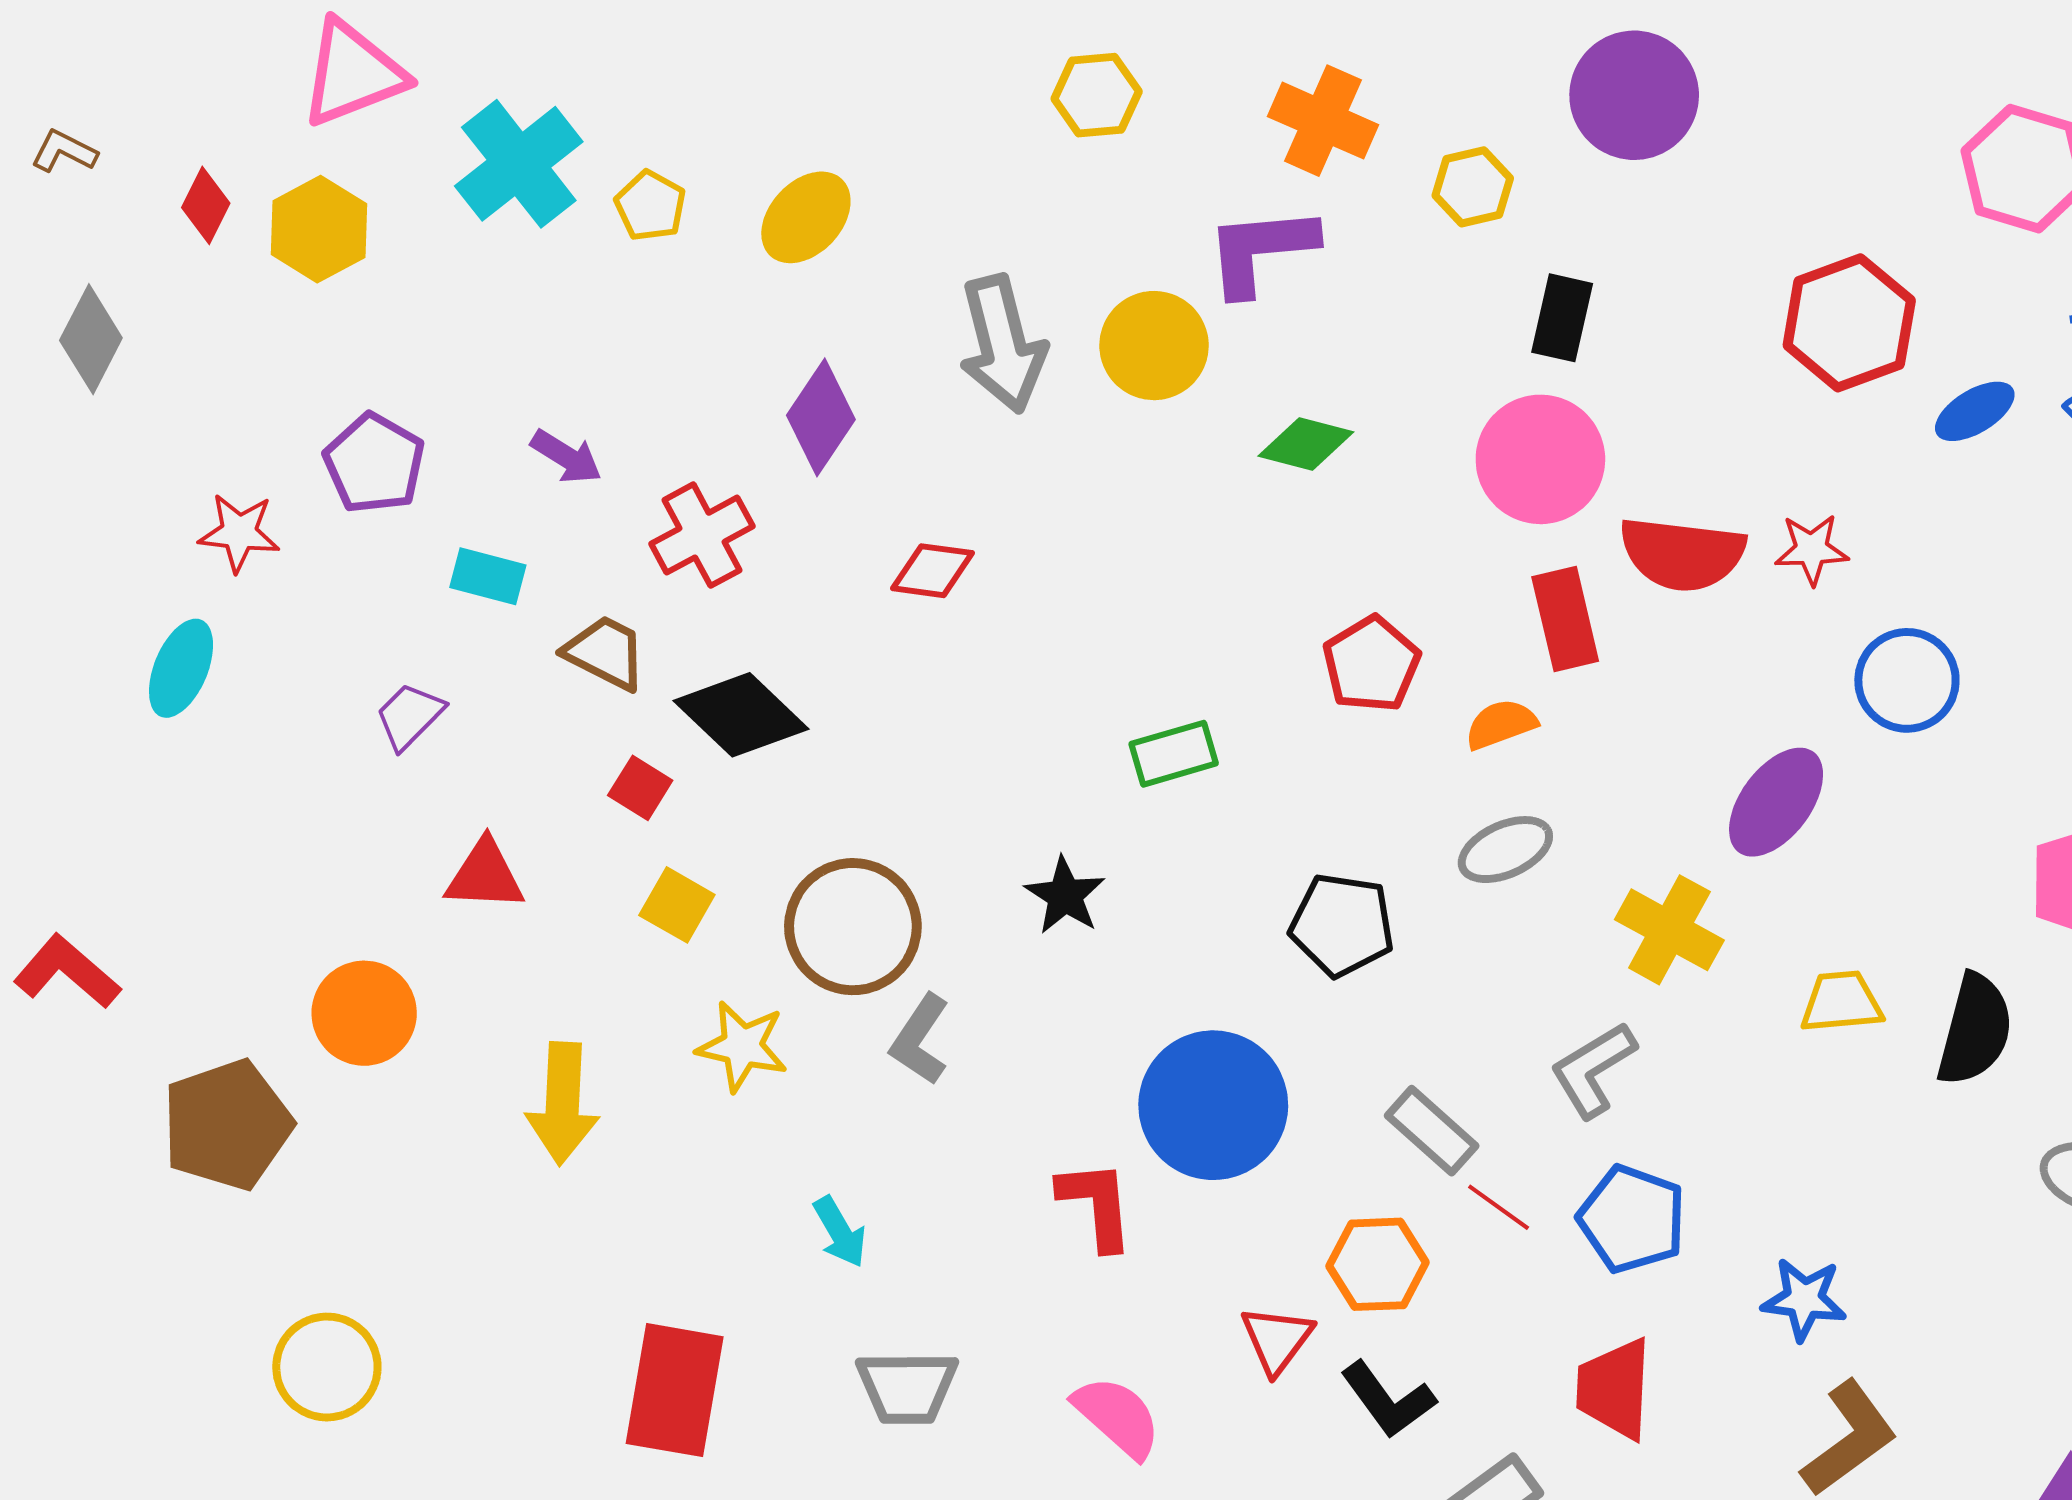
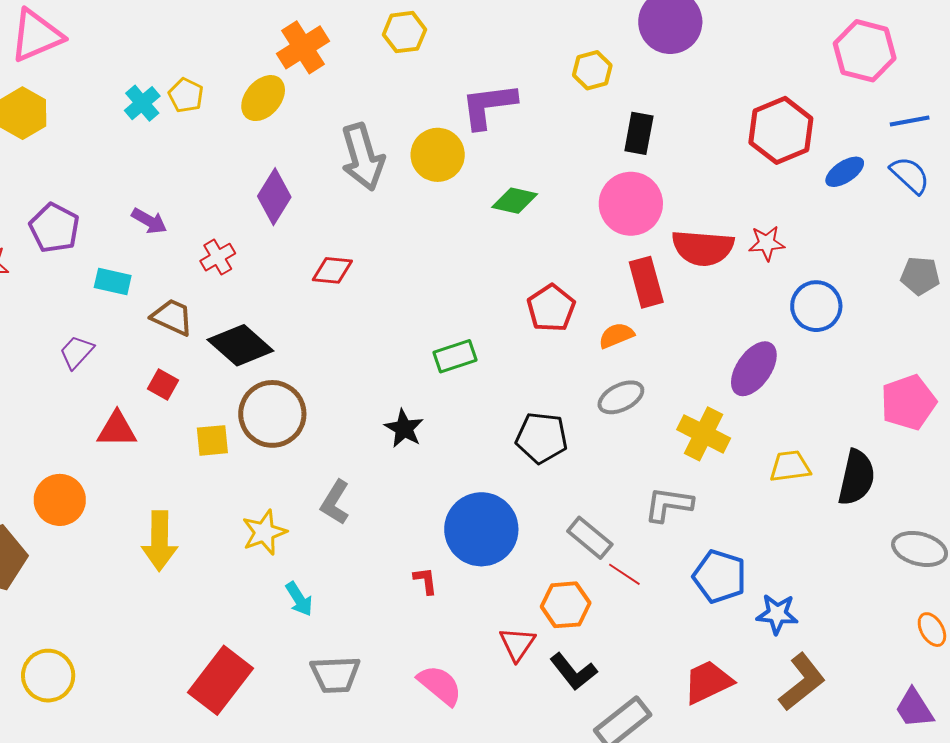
orange cross: (1323, 121) -> (303, 47), moved, turned 36
cyan cross: (519, 164) -> (142, 103), moved, size x0.6
red cross: (702, 535) -> (218, 257), size x0.7
red square: (640, 788) -> (163, 385), moved
yellow square: (677, 905) -> (212, 440), turned -33
brown circle: (853, 927) -> (272, 414), moved
yellow star: (742, 1046) -> (264, 532), moved, turned -30
gray L-shape: (1593, 1070) -> (668, 504), turned 42
red L-shape: (1096, 1205) -> (425, 581), size x0.6
blue pentagon: (1632, 1219) -> (720, 576), moved
red trapezoid: (1614, 1389) -> (708, 682), moved, turned 64
red rectangle: (675, 1390) -> (220, 680), turned 30

